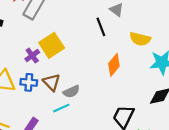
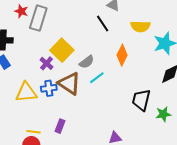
brown triangle: (52, 82) -> (69, 83), size x1.4
gray semicircle: (71, 92) -> (87, 62), moved
cyan line: (61, 108) -> (97, 78), moved

